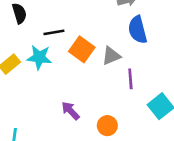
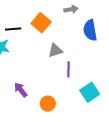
blue semicircle: (138, 30) -> (90, 30), moved
orange square: (82, 49) -> (41, 23), moved

